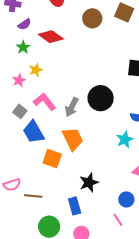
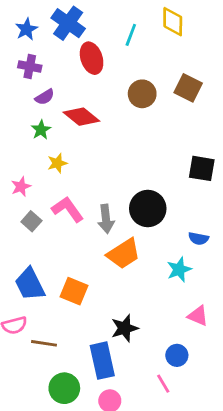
pink star: (19, 80) -> (21, 187), moved
gray arrow: (72, 107) -> (106, 219), turned -36
blue trapezoid: (33, 132) -> (30, 284), moved
orange trapezoid: (73, 139) -> (124, 254), moved, turned 80
blue rectangle: (75, 206) -> (102, 361), size x1.4

